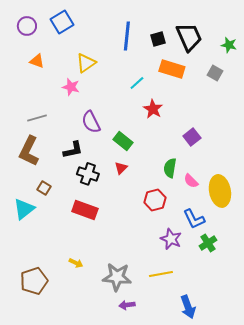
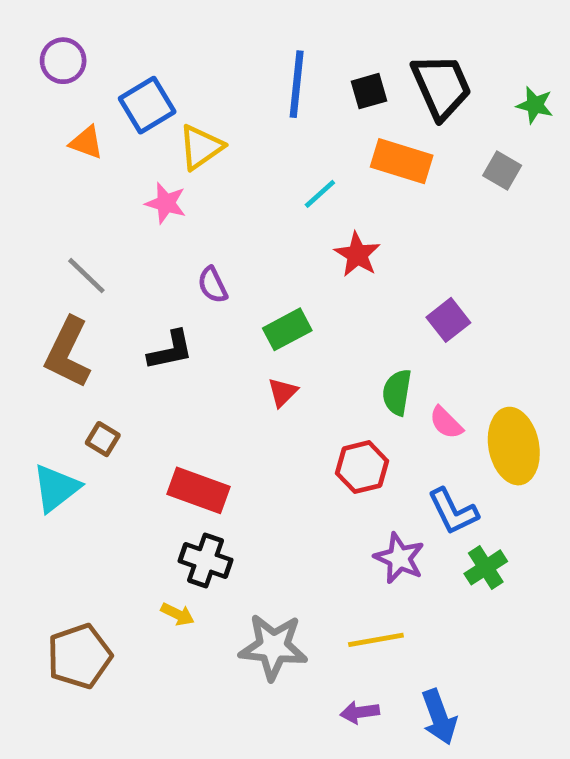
blue square: (62, 22) -> (147, 105), moved
gray line: (37, 118) -> (86, 276), turned 60
purple semicircle: (91, 122) -> (213, 285), size x0.7
green rectangle: (123, 141) -> (287, 329), turned -66
black cross: (88, 174) -> (206, 560), moved
purple arrow: (127, 305) -> (360, 712), moved

